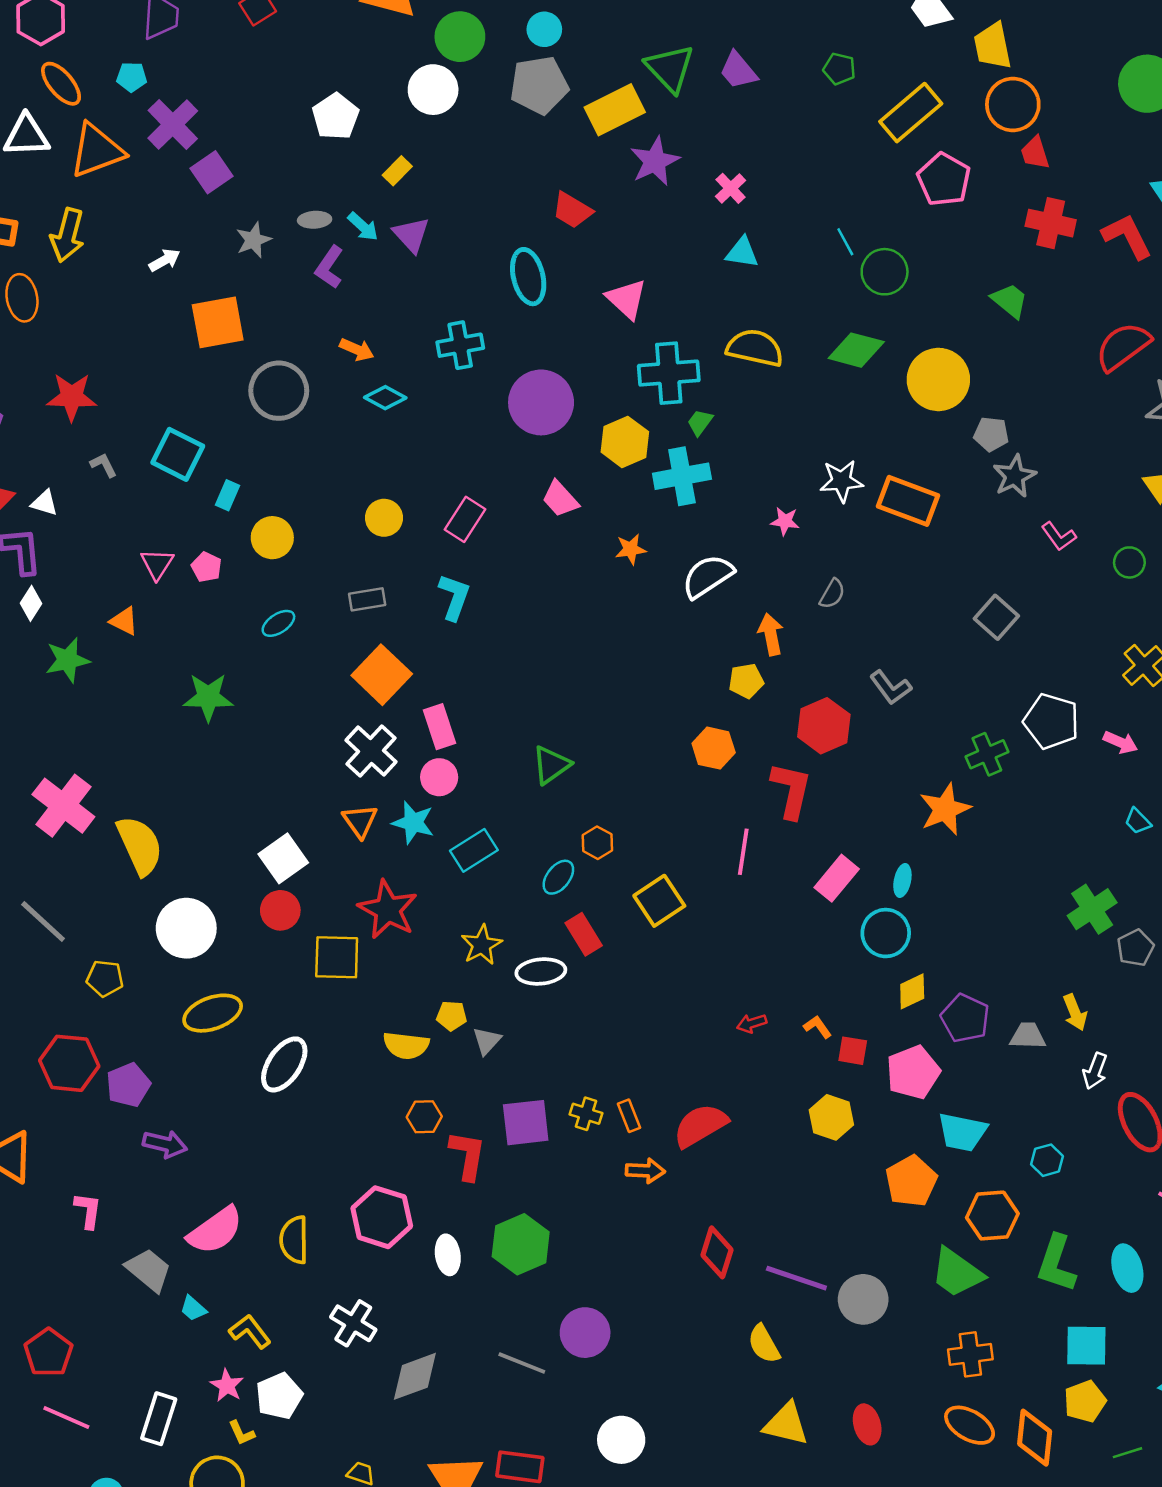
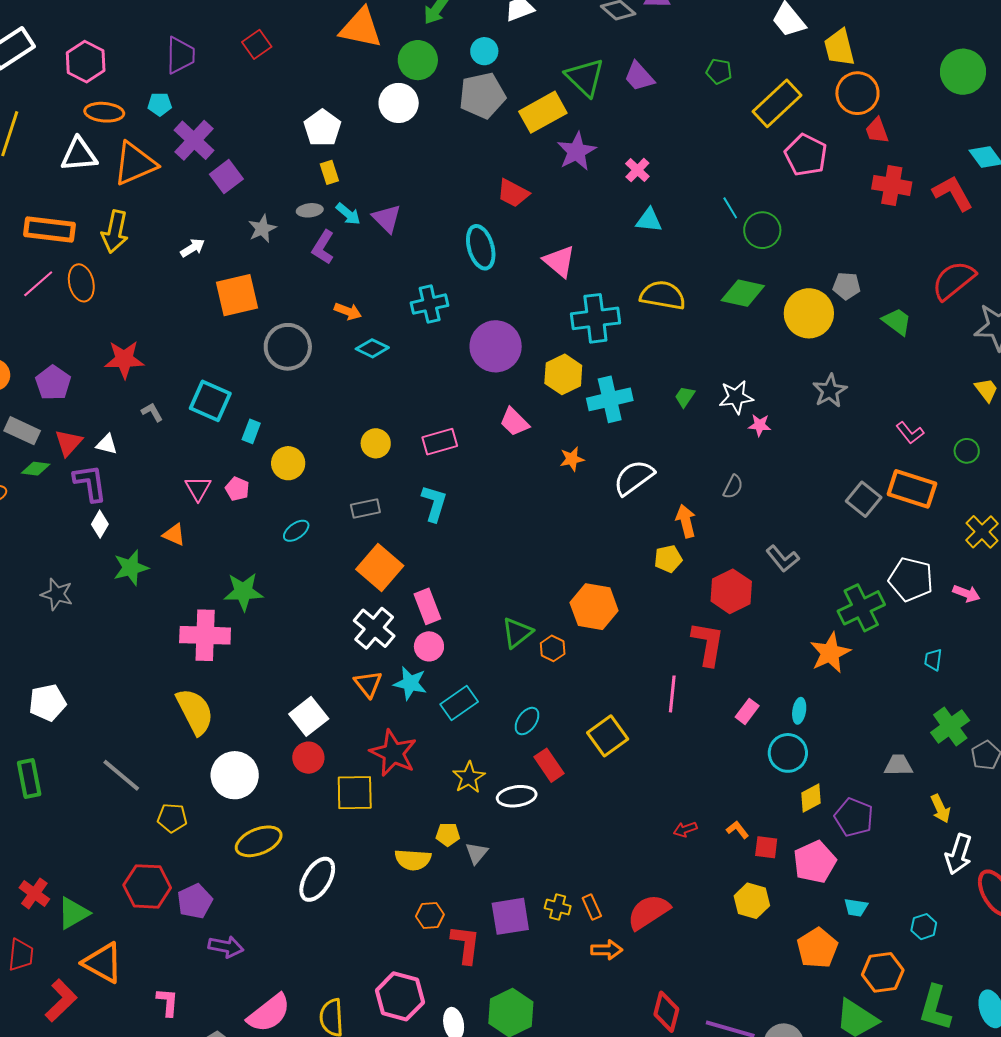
orange ellipse: (61, 84) -> (104, 112), turned -42
yellow rectangle: (397, 171) -> (329, 172), moved, turned -60
green trapezoid: (1010, 301) -> (897, 322), moved
green trapezoid: (700, 422) -> (685, 397), moved
gray pentagon: (991, 434) -> (847, 286), moved
gray star: (1014, 476) -> (830, 391), moved
orange rectangle: (908, 501) -> (912, 489), moved
pink rectangle: (465, 519) -> (440, 442), turned 44
pink star: (785, 521) -> (760, 425), moved
orange hexagon: (714, 748) -> (594, 607), moved, size x1.4
green cross: (987, 754) -> (861, 608), size x1.4
pink cross: (63, 806) -> (205, 635), moved, turned -33
cyan trapezoid: (1138, 821) -> (933, 660), moved, turned 55
orange hexagon: (597, 843) -> (553, 648), moved
pink rectangle: (837, 878) -> (747, 711), size x0.7
gray trapezoid: (1028, 1036) -> (898, 765), moved
white arrow: (1095, 1071) -> (959, 854), size x1.4
cyan trapezoid: (962, 1132) -> (856, 908), size x0.6

